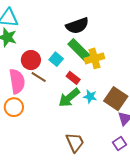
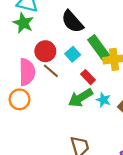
black semicircle: (77, 26) -> (72, 22), moved, turned 60

